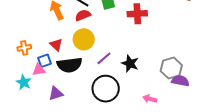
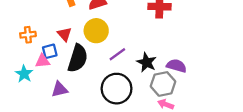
black semicircle: (69, 65) -> (78, 58), turned -70
gray hexagon: (171, 68) -> (163, 84), moved
purple semicircle: (180, 81) -> (176, 66), moved

